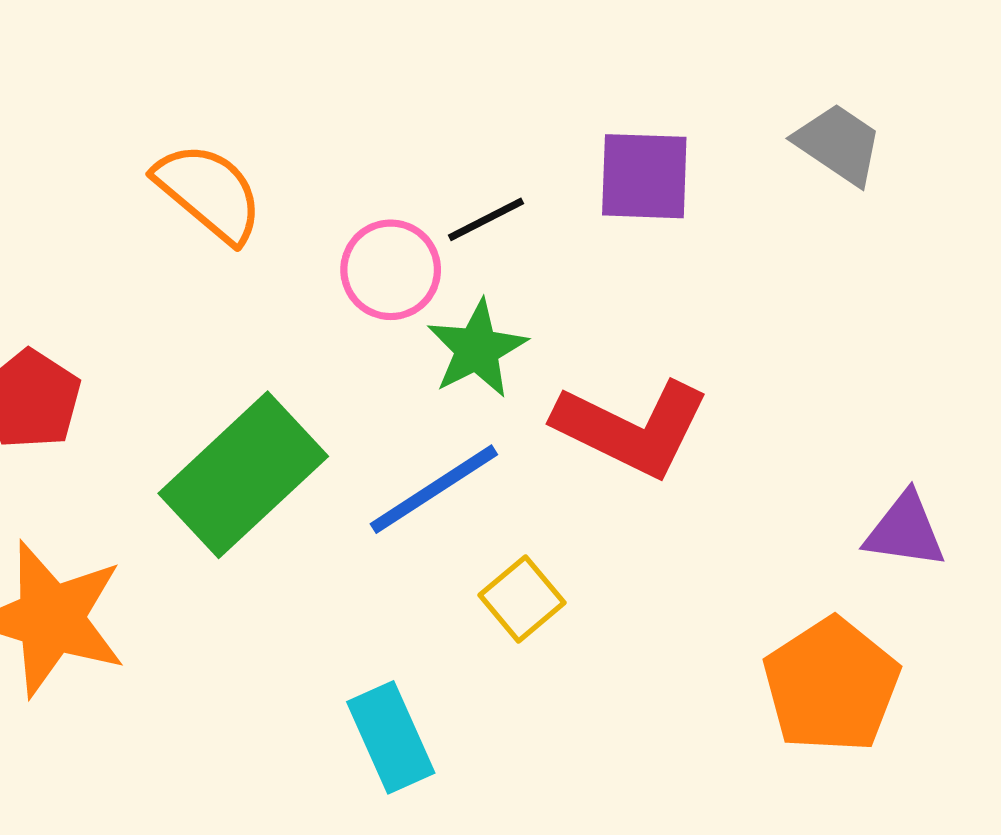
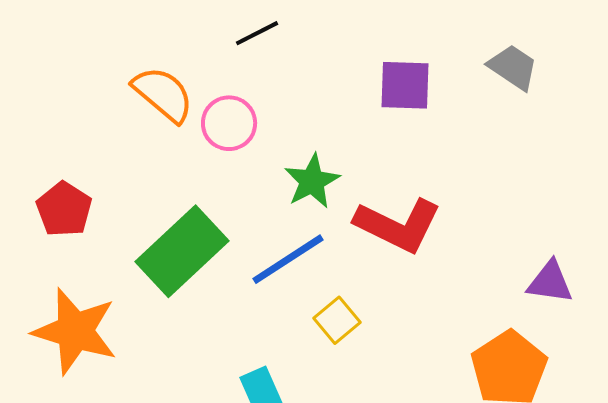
black line: (486, 219) -> (257, 33), moved
pink circle: (391, 270) -> (229, 123), moved

